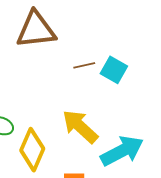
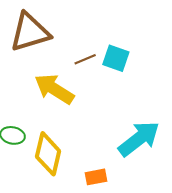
yellow arrow: (80, 126) -> (54, 89), moved

